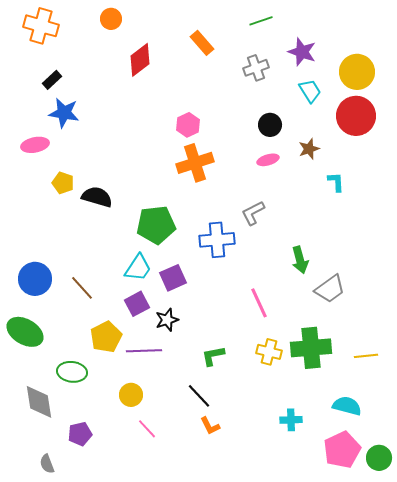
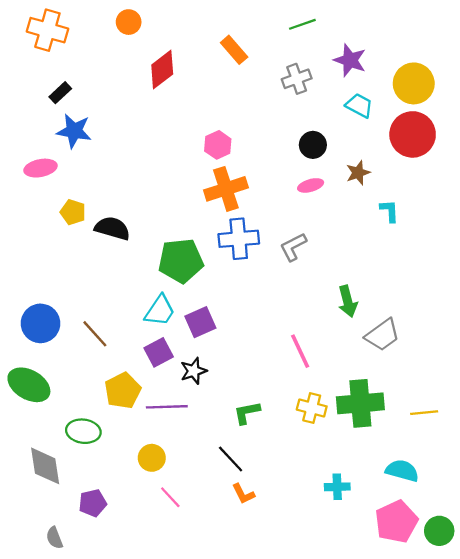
cyan trapezoid: (310, 91) -> (359, 105), turned -30
blue cross: (217, 240) -> (239, 239), moved

